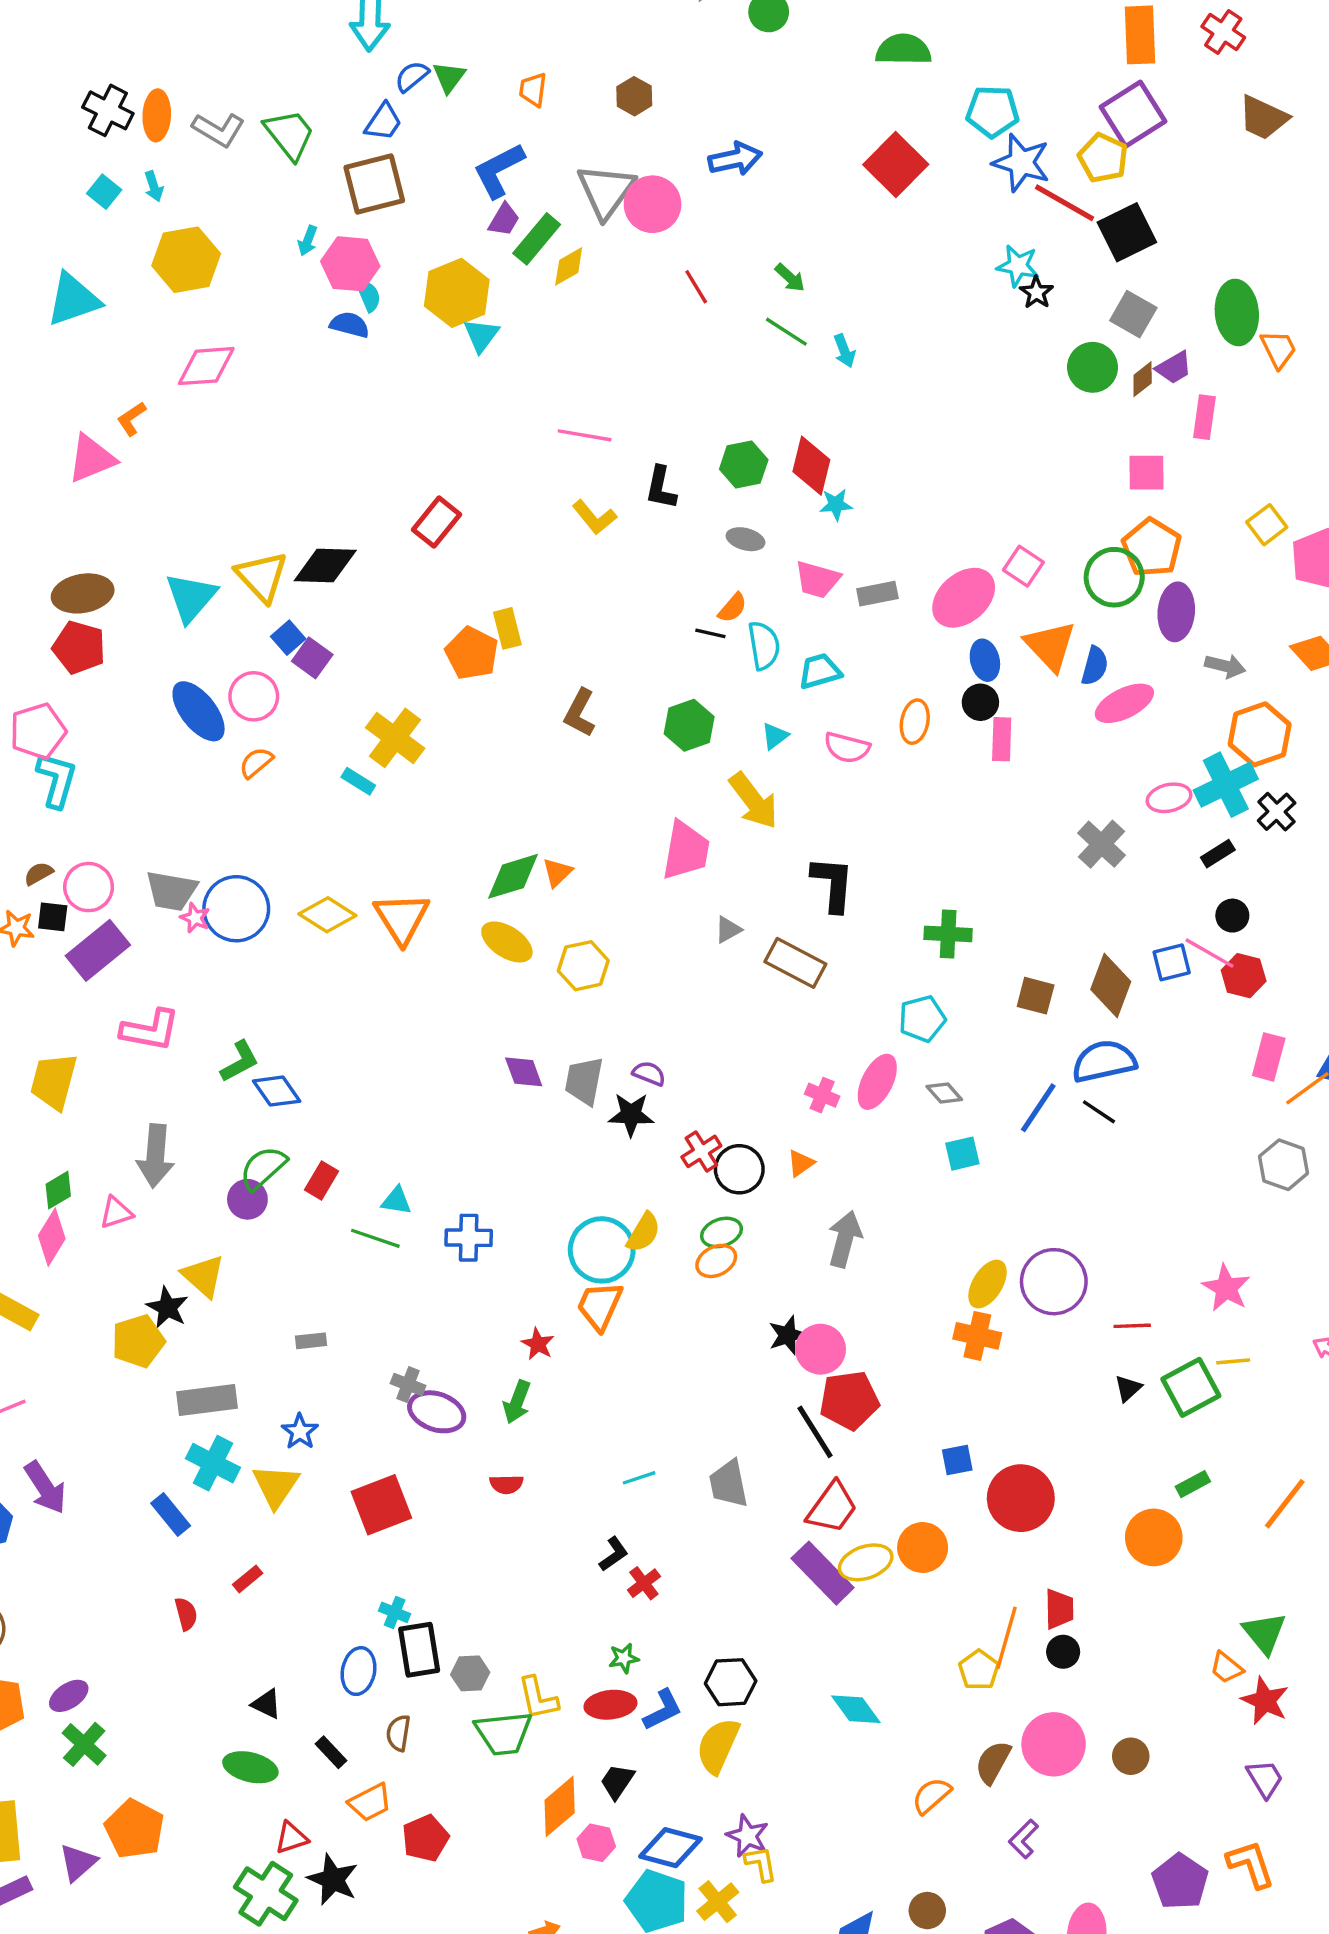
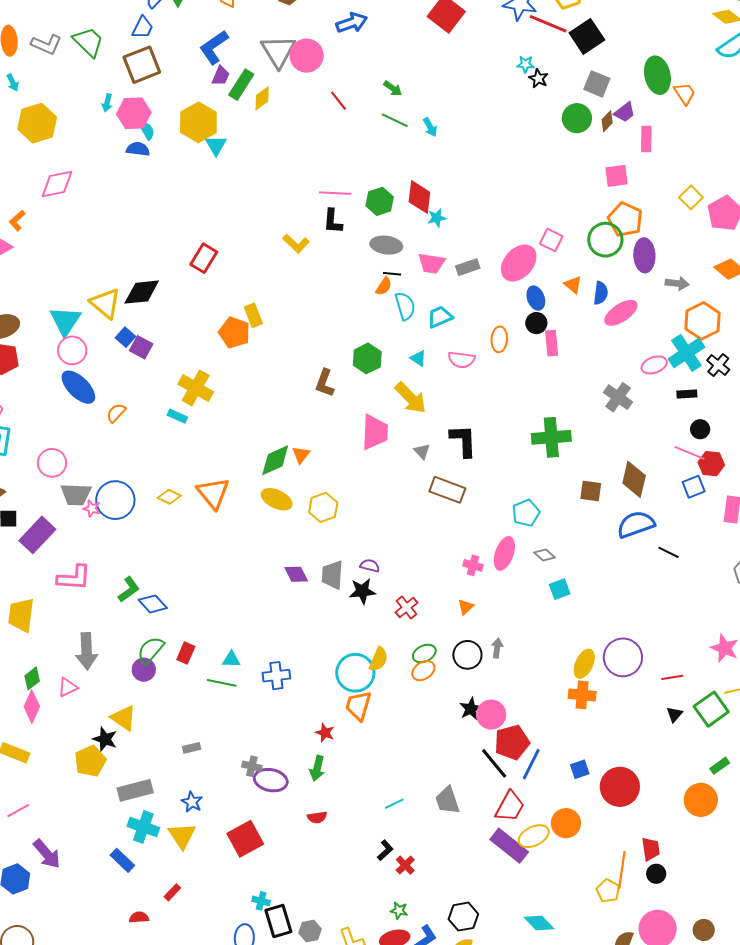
cyan star: (1018, 266) -> (526, 64), size x0.7
pink line: (585, 435) -> (335, 193), moved
gray ellipse: (746, 539) -> (386, 245), size x1.4
black line: (710, 633) -> (392, 274), moved
orange triangle: (1050, 646) -> (573, 285), size x0.6
pink circle: (254, 696) -> (72, 350), moved
brown L-shape: (580, 713) -> (325, 383), moved
cyan triangle: (775, 736) -> (418, 358), turned -42
black rectangle: (1218, 854) -> (687, 394), turned 36
pink circle: (89, 887) -> (52, 463), moved
yellow diamond: (327, 915) -> (169, 497), size x0.7
gray triangle: (728, 930) -> (422, 451), moved, turned -36
green cross: (948, 934) -> (551, 437), moved, size x1.4
blue square: (1172, 962) -> (694, 487), moved
blue line: (1038, 1108) -> (531, 764), moved
black line: (1099, 1112) -> (669, 552), moved
black circle: (739, 1169) -> (467, 655), moved
gray arrow: (845, 1239) -> (497, 648), size x0.6
red semicircle: (186, 1614) -> (139, 917), turned -72
green star: (624, 1658) -> (399, 911), turned 30

